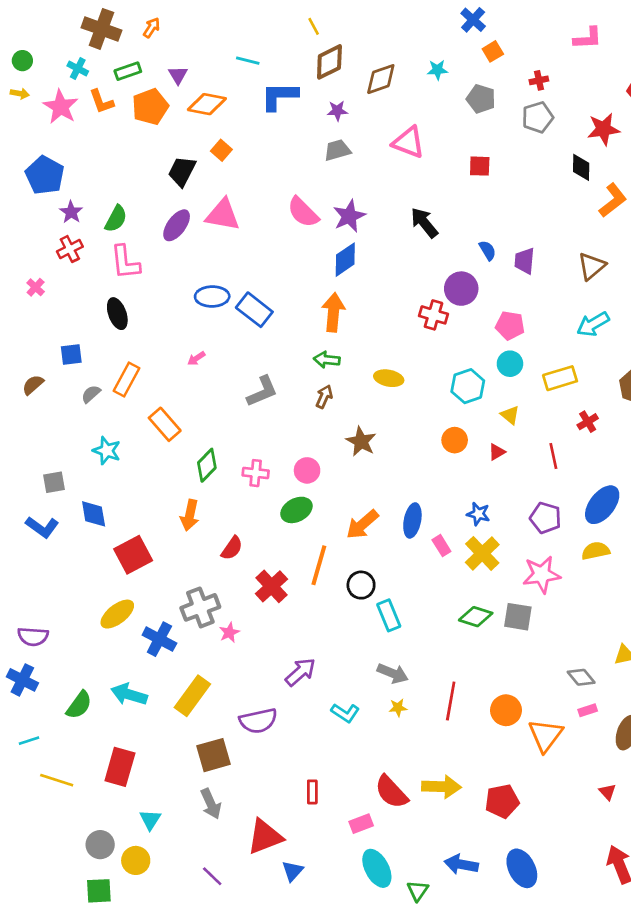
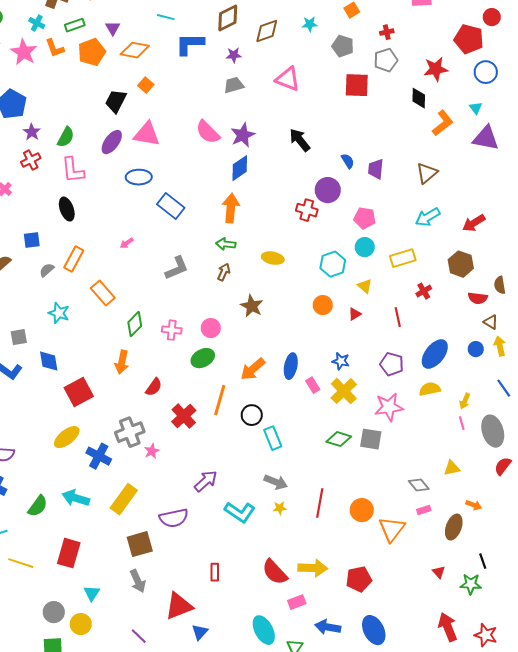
red square: (480, 166) -> (357, 85), moved, size x1.5
blue ellipse: (212, 296) -> (139, 177), moved
cyan L-shape: (345, 713) -> (240, 512), size x1.4
pink rectangle: (361, 824) -> (297, 602), moved

